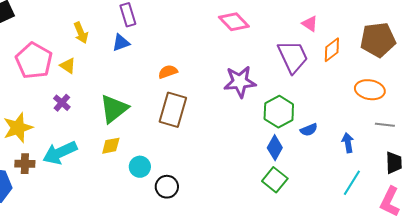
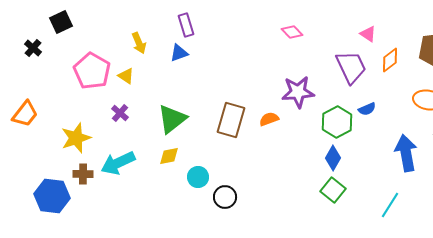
pink diamond: (234, 22) -> (292, 32), size x0.7
orange semicircle: (168, 72) -> (269, 119), moved
blue semicircle: (309, 130) -> (367, 109), moved
blue arrow: (348, 143) -> (406, 153), size x1.8
cyan line: (352, 183) -> (390, 205), moved

